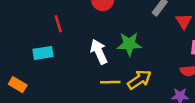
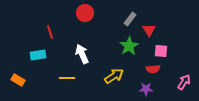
green star: (129, 44) -> (129, 46), moved, turned -30
yellow line: (110, 82) -> (67, 78), moved

